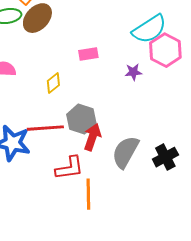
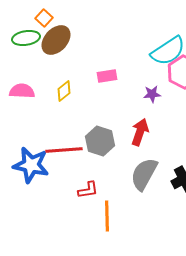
yellow diamond: (53, 83) -> (64, 91), moved
red arrow: (92, 137) -> (140, 132), moved
red L-shape: (69, 168) -> (88, 190), size x0.7

